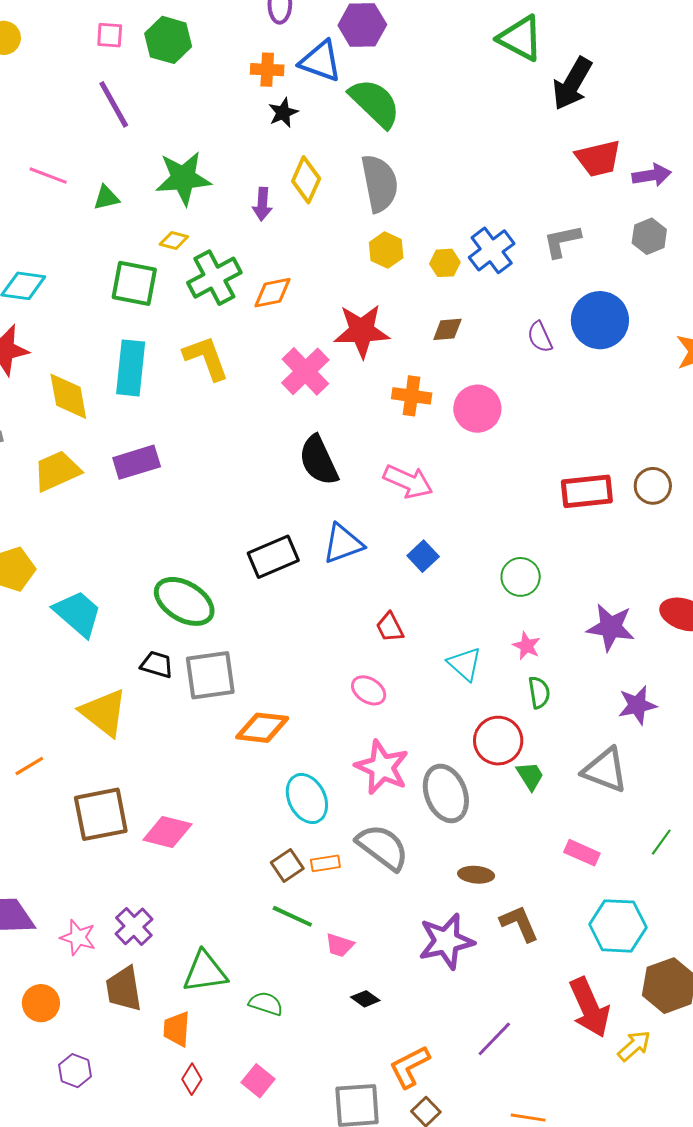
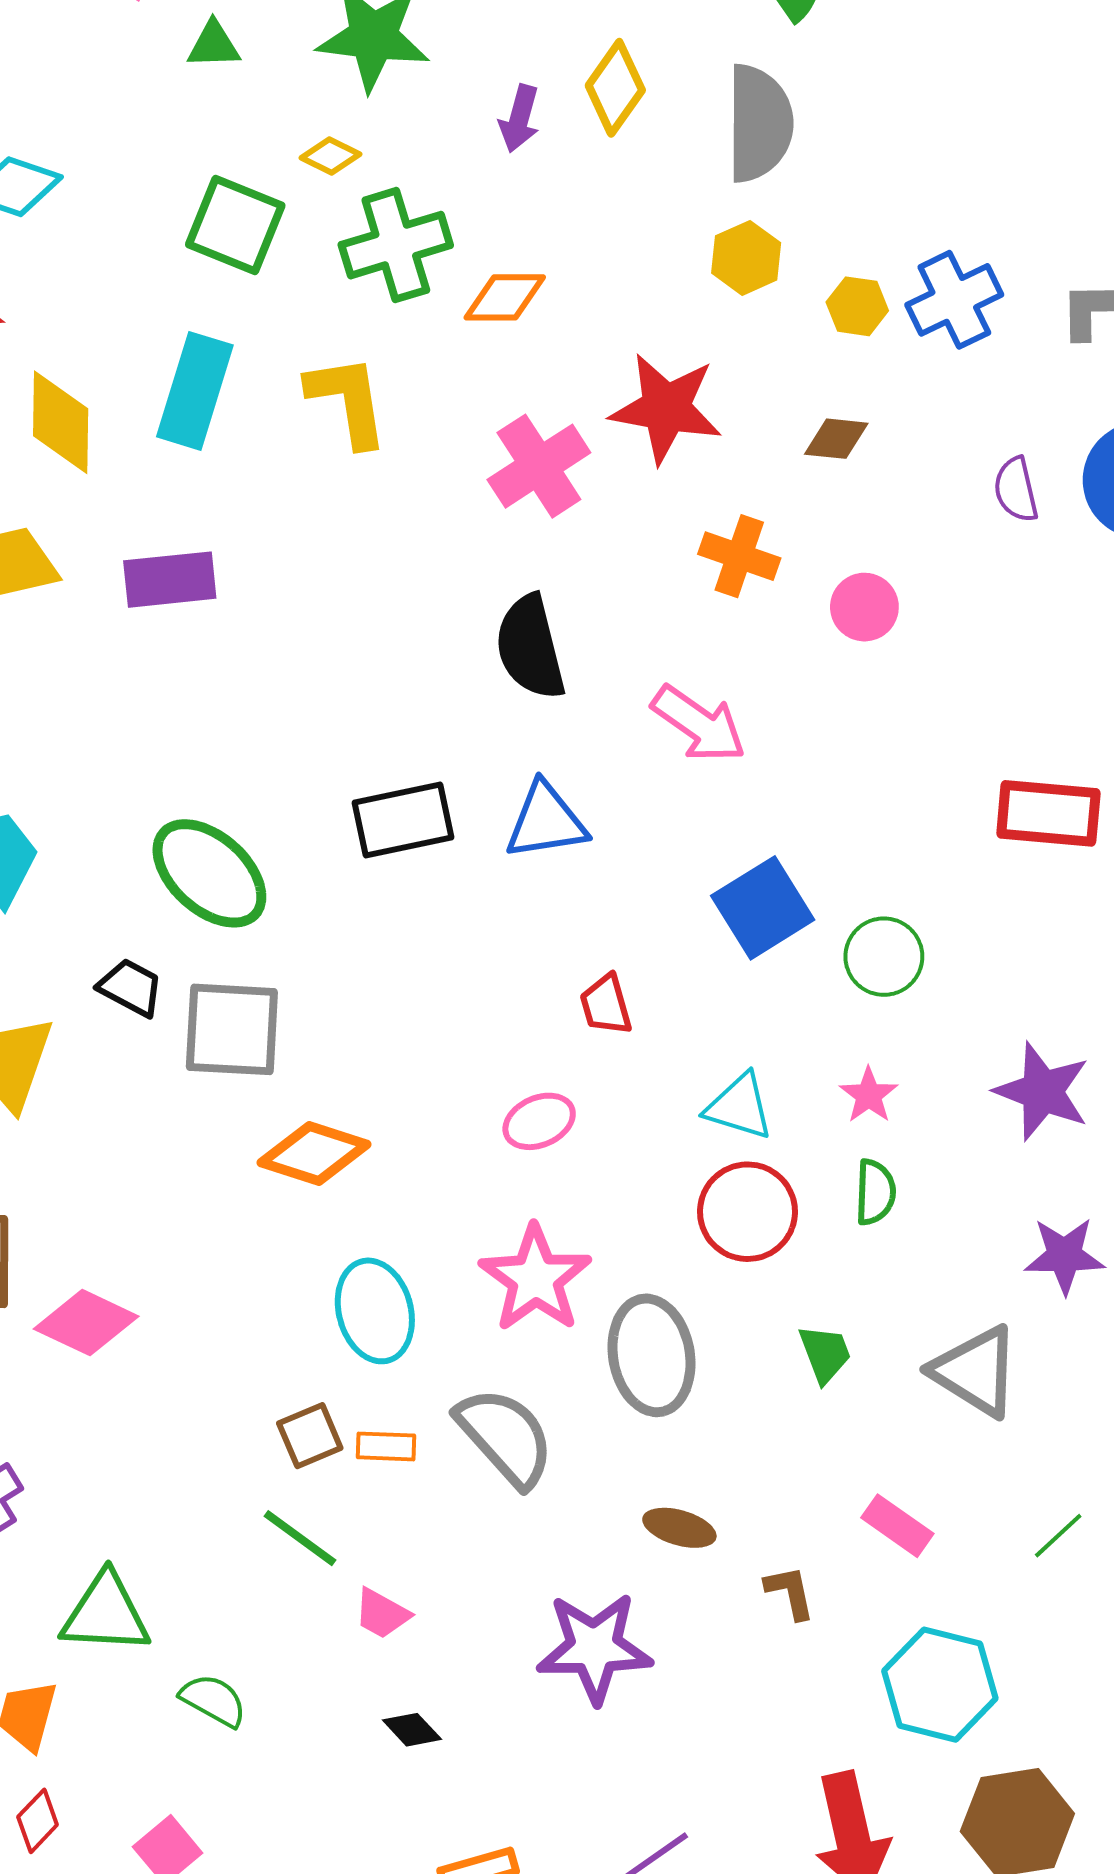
pink circle: (477, 409) -> (864, 607), size x0.7
blue square: (423, 556) -> (763, 908), moved, size x1.6
cyan triangle: (465, 664) -> (739, 1107), turned -36
pink ellipse: (369, 690) -> (539, 1121), turned -68
red circle: (498, 741) -> (747, 1212), moved
brown L-shape: (519, 923) -> (790, 1592), moved, size x0.7

